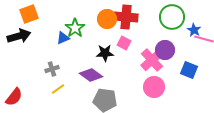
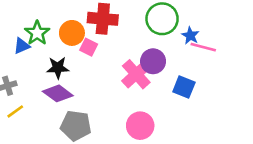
orange circle: (107, 19) -> (72, 33), moved
pink square: (124, 43) -> (89, 47), moved
black star: (105, 53) -> (58, 68), moved
pink circle: (154, 87) -> (140, 126), moved

